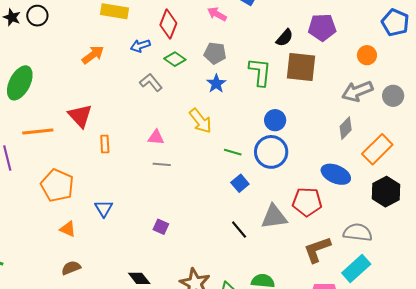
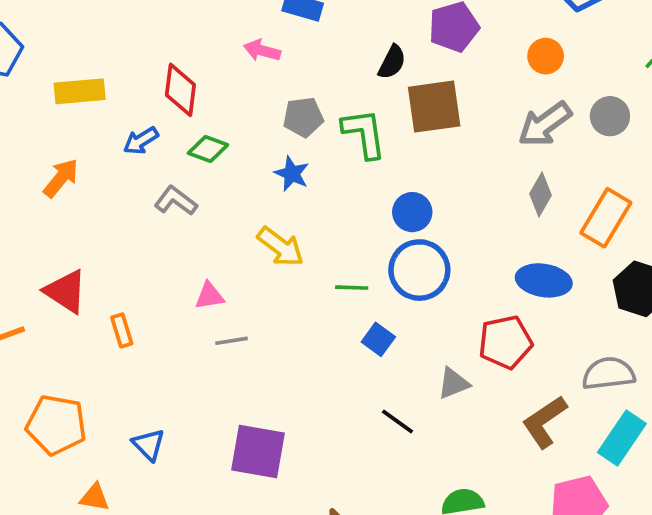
gray pentagon: (215, 53) -> (303, 117), moved
gray triangle: (274, 217) -> (454, 383), size x0.7
purple square: (161, 227) -> (258, 452), size x2.0

